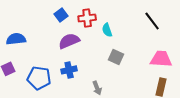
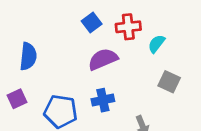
cyan semicircle: (107, 30) -> (156, 44), turned 56
blue semicircle: (16, 39) -> (28, 56), turned 102

